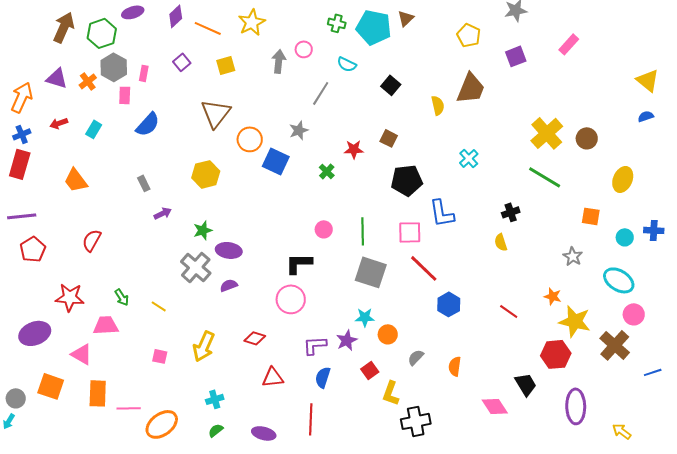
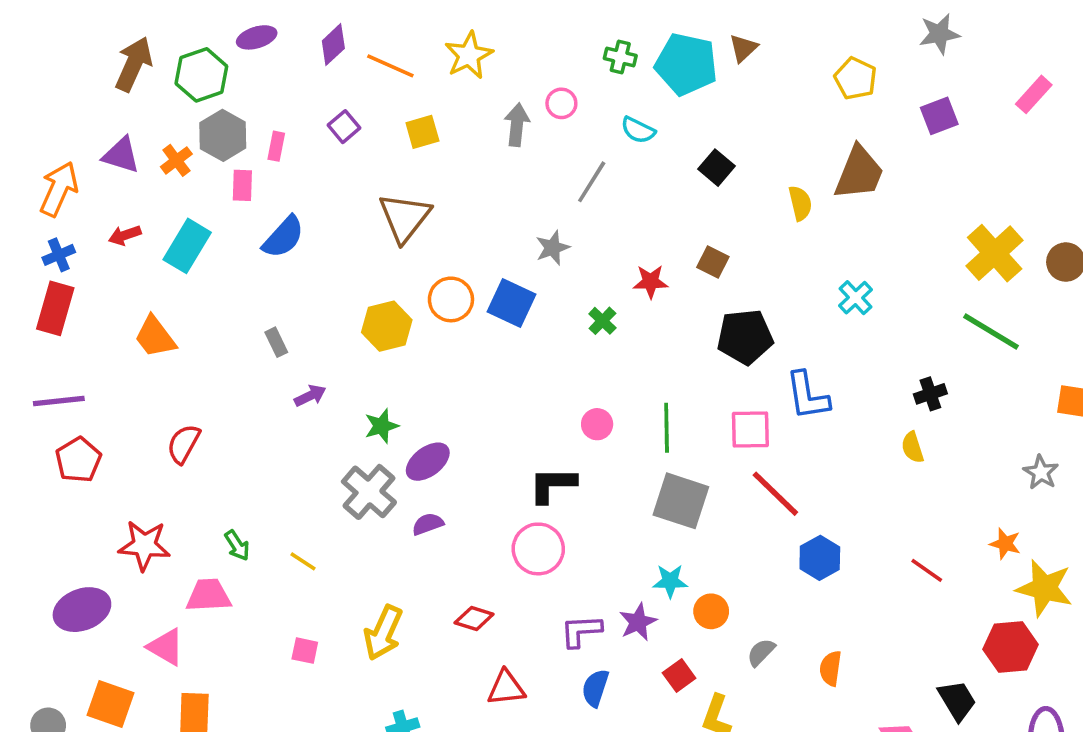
cyan rectangle: (94, 129) -> (187, 246), size x1.6
orange circle: (250, 139) -> (451, 299), moved
purple ellipse: (229, 250) -> (428, 462), turned -45

